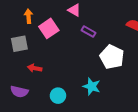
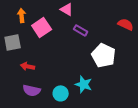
purple semicircle: (19, 92) -> (32, 90), moved
cyan circle: (58, 96) -> (61, 93), moved

